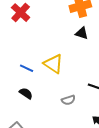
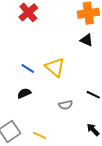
black semicircle: (26, 93) -> (24, 93), turned -64

